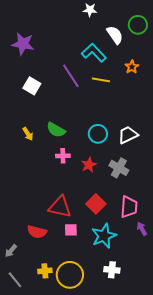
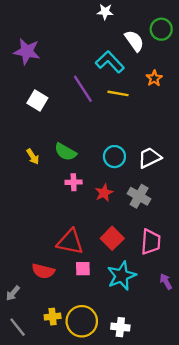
purple arrow: (142, 229) -> (166, 282), moved
white cross: (112, 270) -> (120, 327), moved

